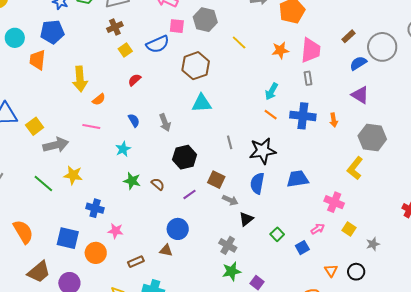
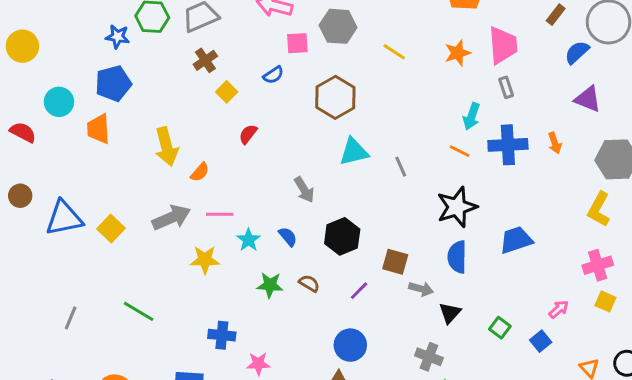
blue semicircle: (158, 44) -> (273, 75), size x0.6
cyan arrow: (271, 91) -> (472, 116), moved
blue semicircle: (134, 120) -> (288, 237), moved
pink line: (91, 126) -> (220, 214), moved
gray line: (230, 142) -> (401, 167), moved
gray arrow: (56, 145) -> (171, 218), moved
yellow star: (73, 175) -> (205, 260), moved
pink cross: (334, 202) -> (598, 265), moved, turned -30

